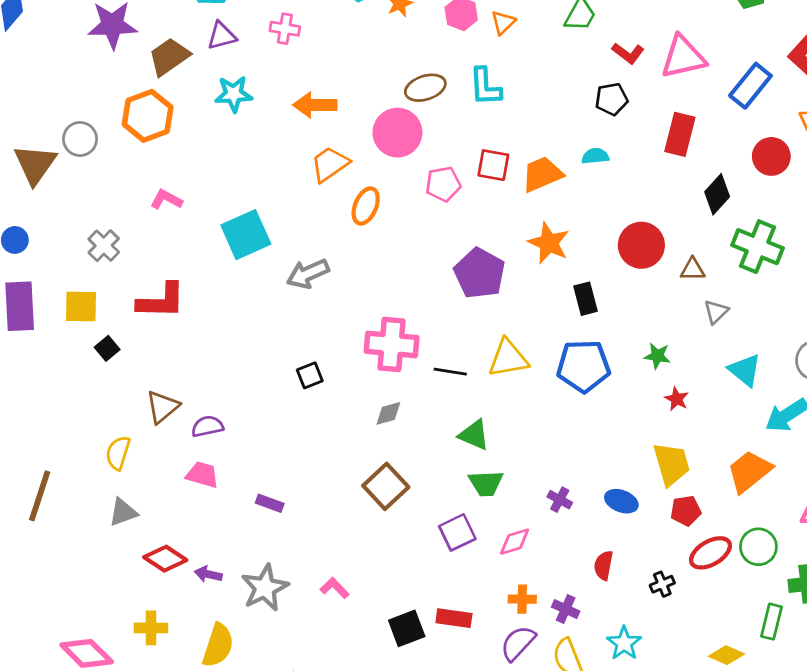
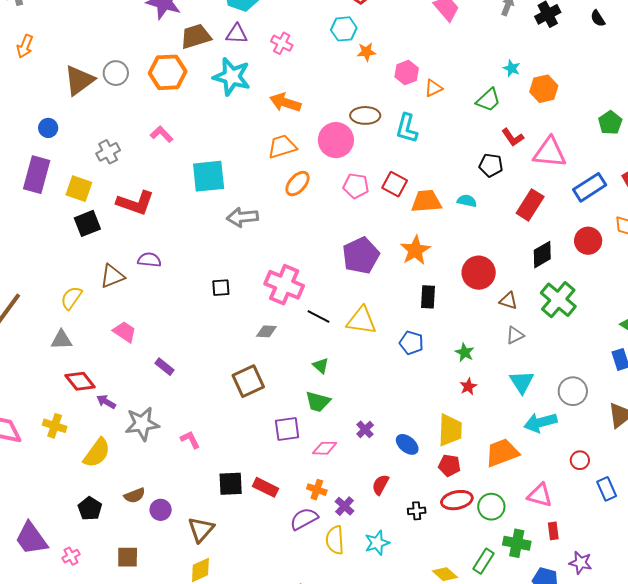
cyan star: (234, 94) -> (232, 77), size x1.4
black square: (107, 348) -> (87, 223), size x1.5
blue pentagon: (583, 366) -> (411, 343), size x0.6
purple semicircle: (207, 426) -> (149, 260), moved
green triangle: (474, 435) -> (321, 366), size x0.7

